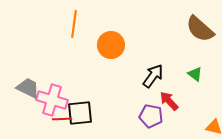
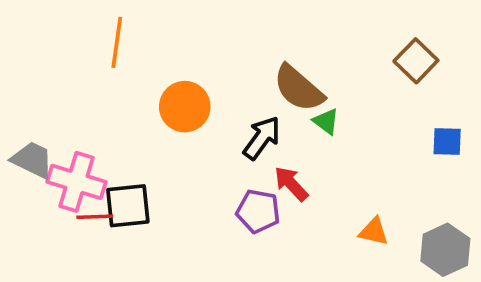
brown semicircle: (200, 29) -> (299, 88), moved
orange circle: (111, 45) -> (185, 107), moved
green triangle: (195, 74) -> (326, 121), moved

